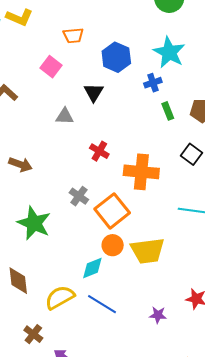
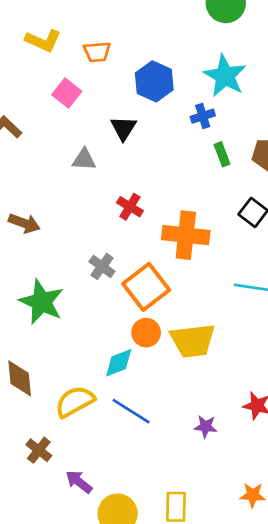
yellow L-shape: (19, 17) -> (43, 41), moved

